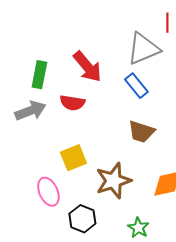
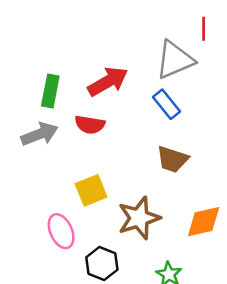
red arrow: (87, 67) -> (108, 81), turned -80

